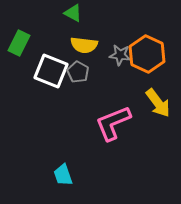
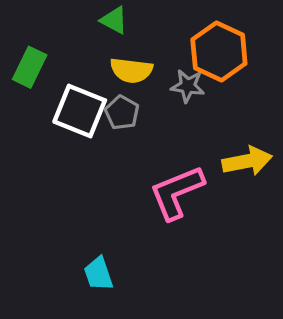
orange hexagon: (147, 54) -> (219, 52), moved
yellow arrow: (158, 103) -> (247, 161), turned -64

